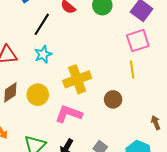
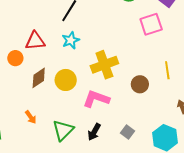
pink square: (138, 41) -> (151, 24), moved
yellow line: (132, 70) -> (167, 70), moved

